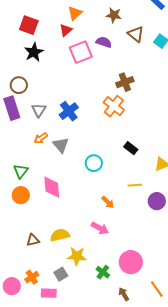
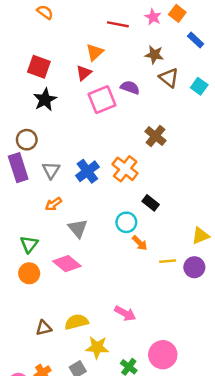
brown star: (114, 15) -> (154, 55), moved
brown cross: (125, 82) -> (155, 136), turned -30
orange cross: (114, 106) -> (125, 169), moved
gray triangle: (61, 145) -> (78, 228), moved
black rectangle: (131, 148) -> (151, 203), moved
cyan circle: (94, 163) -> (126, 222), moved
pink diamond: (52, 187) -> (67, 264), turned -45
purple circle: (157, 201) -> (194, 267), moved
orange arrow: (108, 202) -> (140, 243), moved

